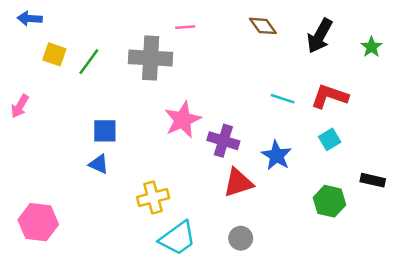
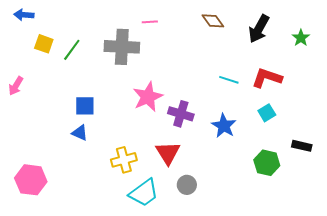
red triangle: (238, 183) -> (168, 153), moved, turned -44
gray circle: (241, 238) -> (187, 185), moved

